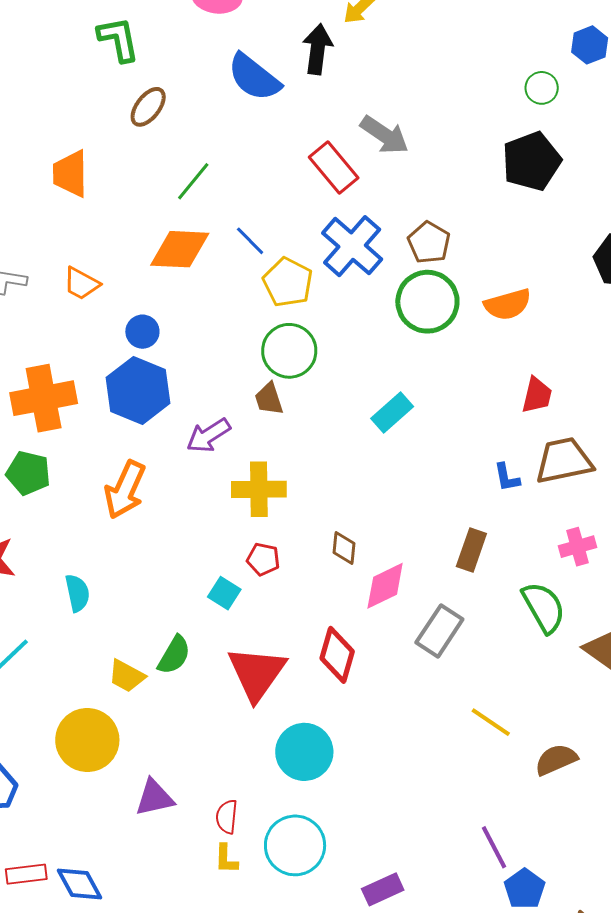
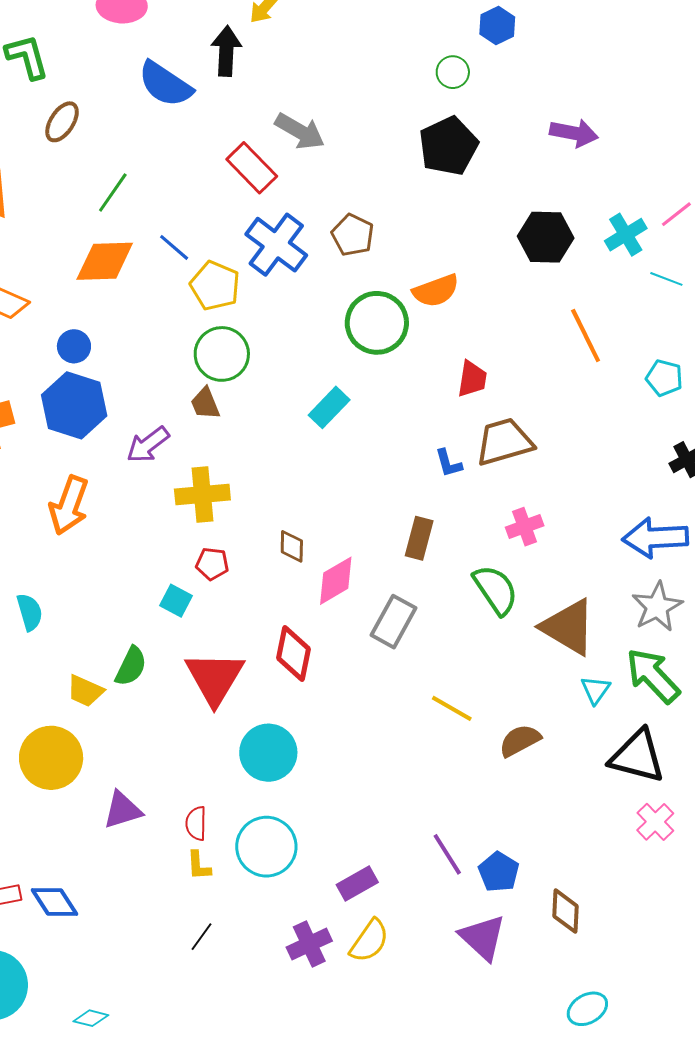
green circle: (427, 302) -> (377, 323), moved
purple line: (494, 847) -> (447, 854), moved

